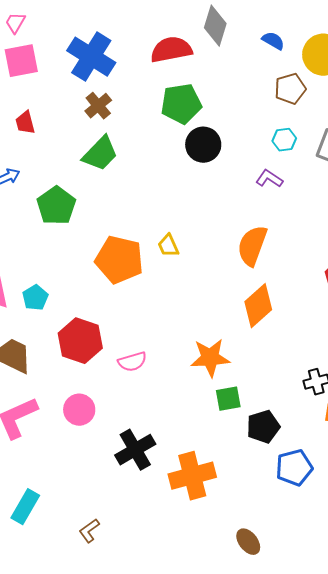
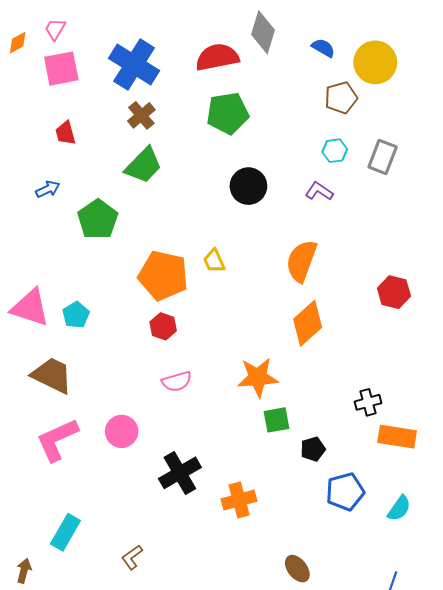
black circle: (203, 145) -> (248, 186), moved
red hexagon: (80, 341) -> (163, 326), moved, size x0.6
black pentagon: (263, 427) -> (313, 449), size x0.7
orange cross: (192, 476) -> (239, 500), size x0.7

